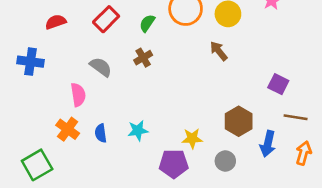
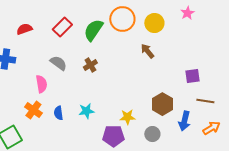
green semicircle: (147, 23) -> (93, 30), size x1.6
brown cross: (143, 58) -> (90, 65), moved
purple square: (278, 84) -> (192, 76), turned -35
orange arrow: (304, 153) -> (211, 128), turned 42

